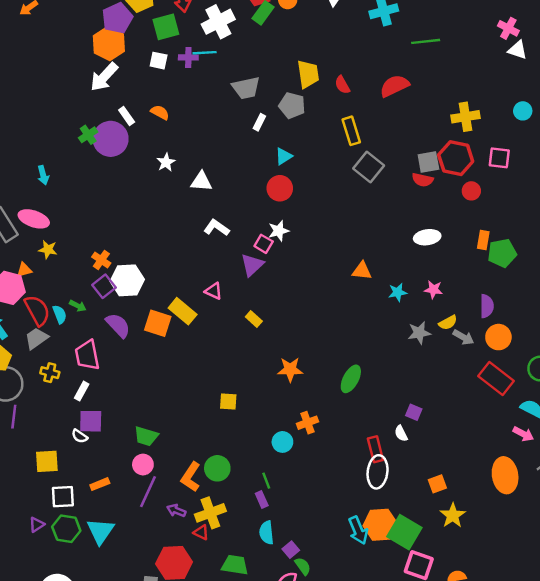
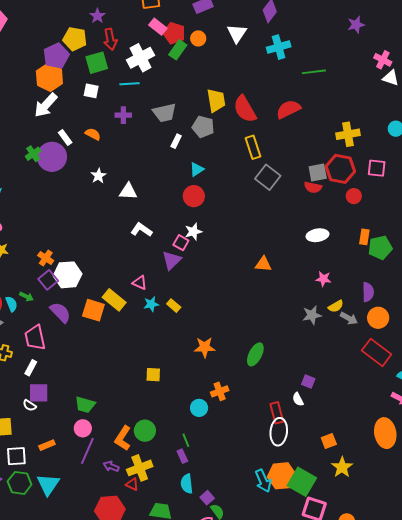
purple cross: (188, 57) -> (123, 115), moved
red semicircle: (342, 85) -> (245, 109), size x1.8
cyan star: (398, 292) -> (151, 304), moved

